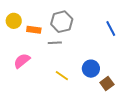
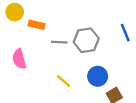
gray hexagon: (62, 22) -> (86, 40), moved
pink semicircle: (22, 61) -> (19, 59), turned -72

